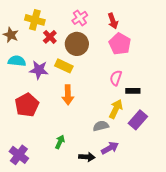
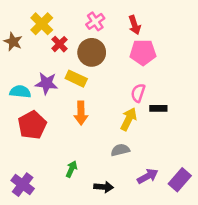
yellow cross: (35, 20) -> (42, 24), turned 30
pink pentagon: (120, 44) -> (143, 52), turned -30
cyan semicircle: (17, 61) -> (20, 92), moved
yellow arrow: (116, 109) -> (129, 119), moved
purple rectangle: (138, 120) -> (180, 180), moved
purple arrow: (110, 148) -> (148, 176), moved

